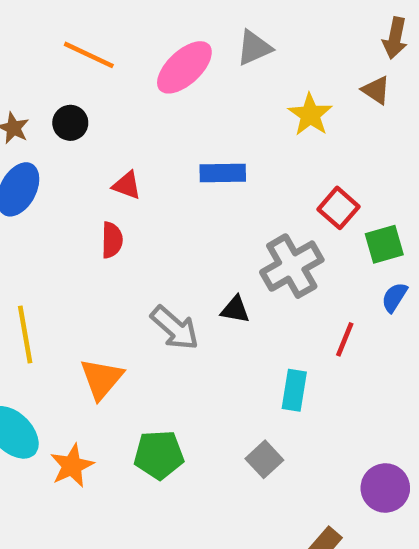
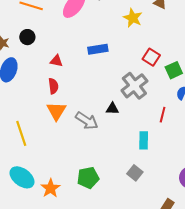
orange triangle: (102, 379) -> (56, 111), moved

